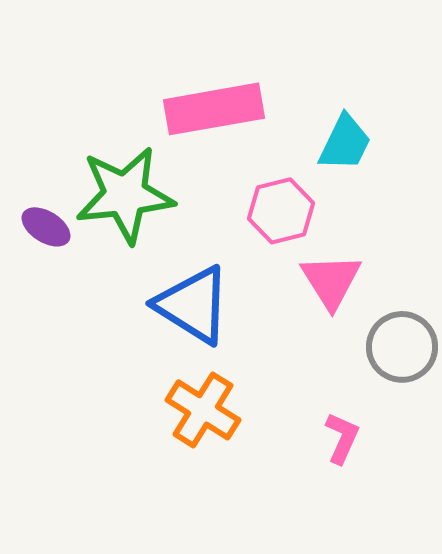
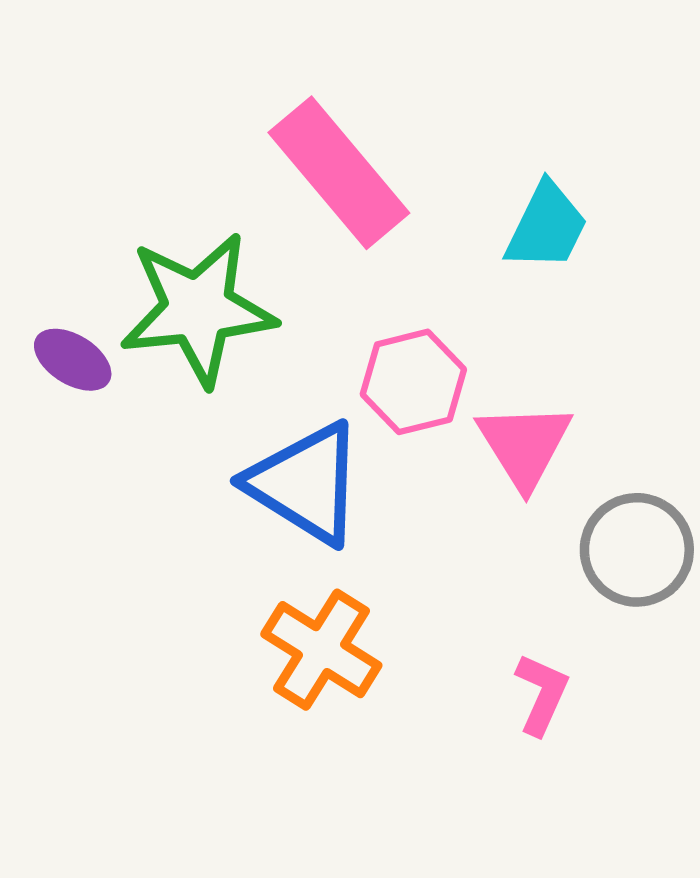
pink rectangle: (214, 109) -> (339, 173), turned 60
pink hexagon: (281, 211) -> (413, 382), moved

